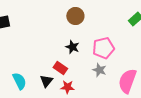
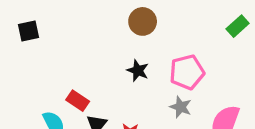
red rectangle: (60, 68) -> (78, 101), moved

